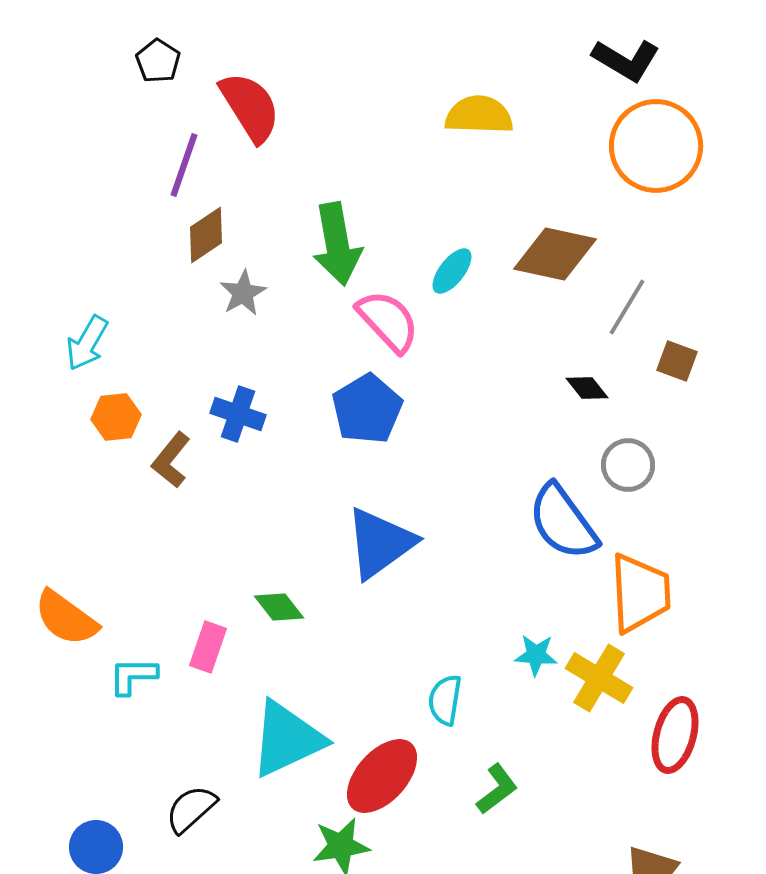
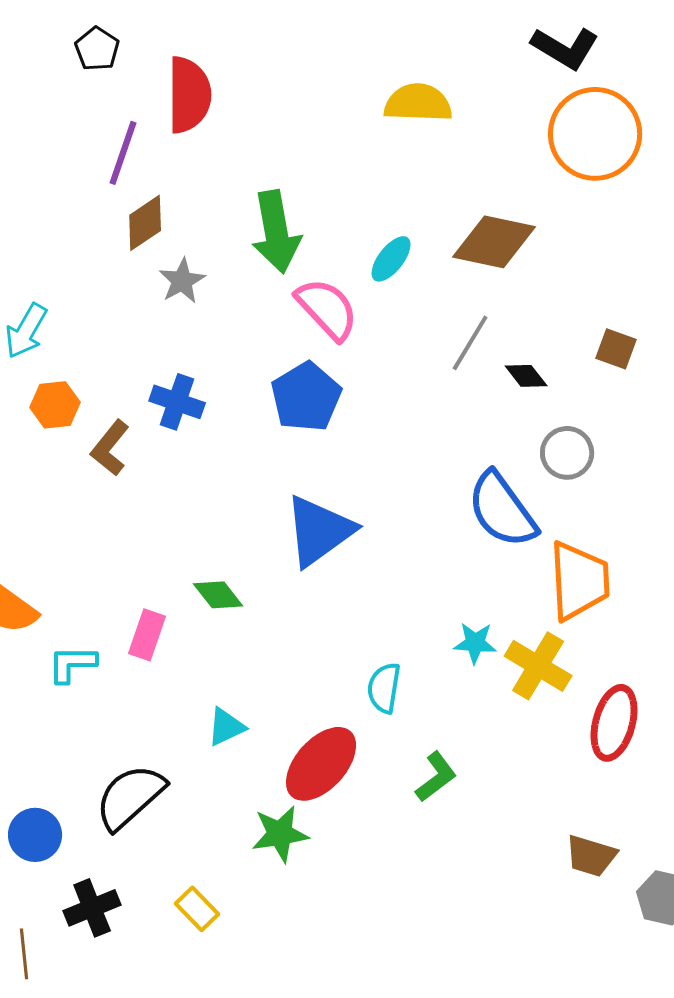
red semicircle: (250, 107) -> (189, 95), turned 32
gray line: (627, 307) -> (470, 343), moved
cyan triangle: (287, 739) -> (226, 727), size x0.5
black semicircle: (191, 809) -> (130, 797), size x1.4

